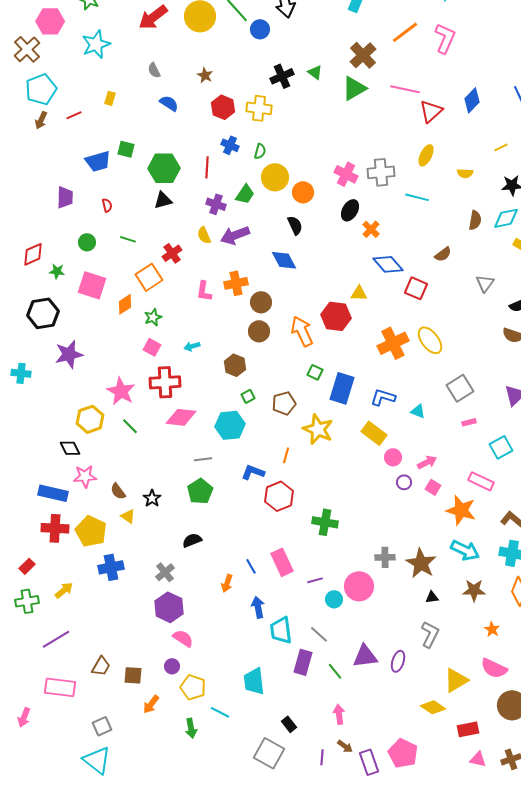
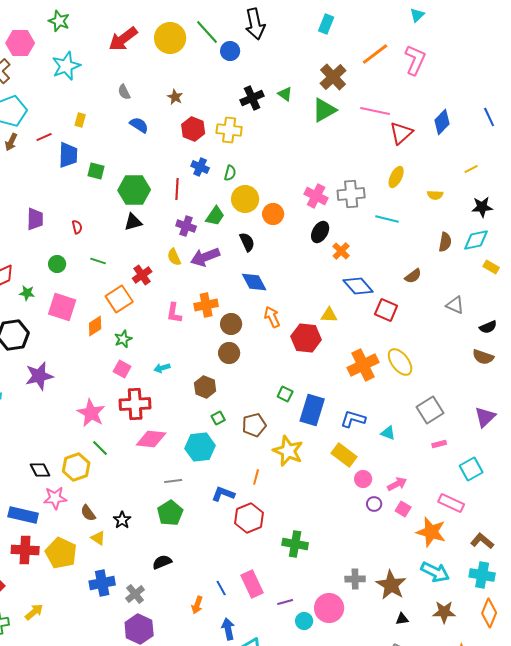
blue trapezoid: (98, 161) -> (68, 155), moved, turned -72
black semicircle: (295, 225) -> (247, 242), moved
gray triangle: (485, 283) -> (455, 305), turned -42
orange arrow: (302, 331) -> (272, 317), moved, size x0.7
yellow hexagon: (90, 419) -> (76, 467), moved
blue cross: (111, 567) -> (102, 583), moved

